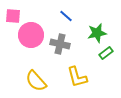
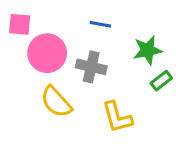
blue line: (66, 16) -> (100, 24), turned -32
yellow semicircle: (36, 81) -> (56, 102), moved

